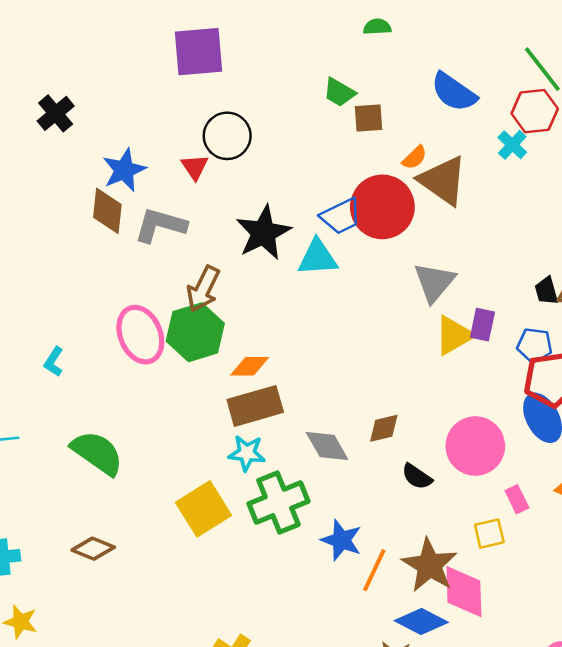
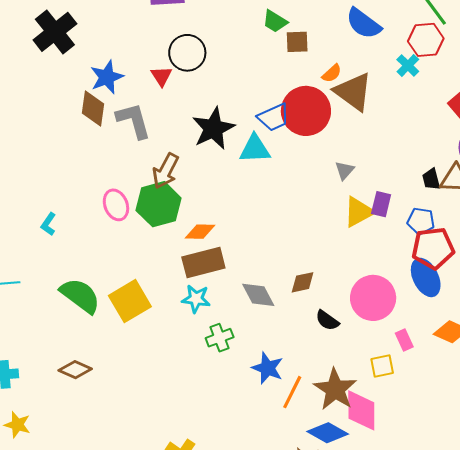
black cross: (56, 113) -> (55, 32), size x1.5
gray L-shape: (160, 225) -> (134, 121), turned 57
gray triangle: (434, 282) -> (345, 170), size x0.6
pink ellipse: (140, 335) -> (116, 205), size x0.7
green cross: (278, 502) -> (220, 338), size x0.6
yellow square: (204, 509) -> (130, 301), moved

